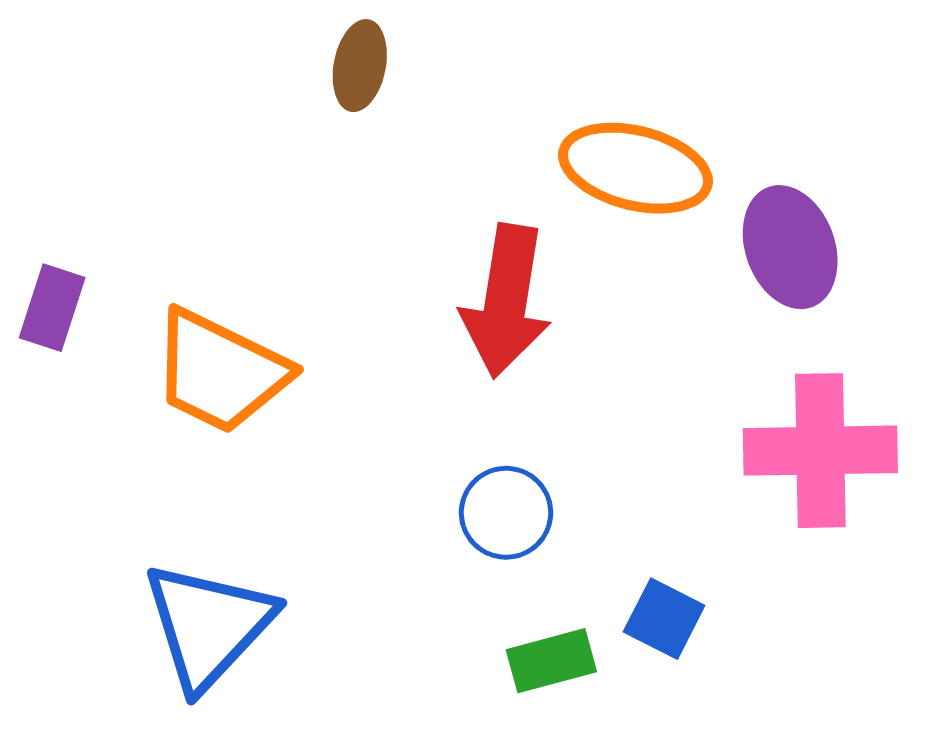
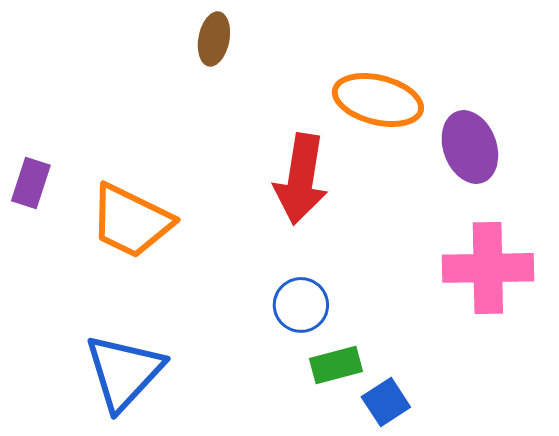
blue square: (664, 619) -> (386, 402), moved, turned 30
green rectangle: (551, 661) -> (336, 365), moved

